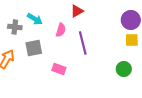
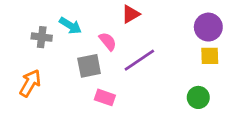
pink semicircle: (61, 30) -> (108, 41), turned -56
purple line: (83, 43) -> (139, 60), turned 70
gray square: (34, 48) -> (89, 66), moved

